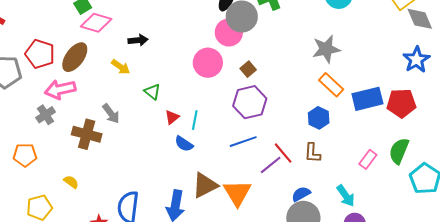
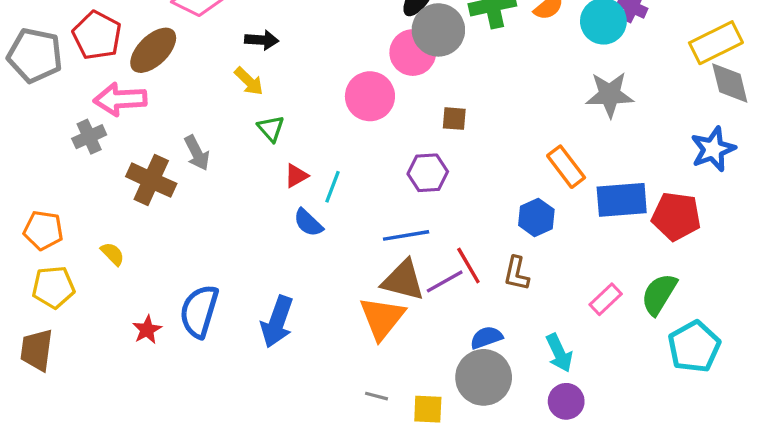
gray star: (326, 49) -> (610, 95), moved
yellow arrow: (121, 67) -> (249, 81), moved
brown square: (248, 69) -> (454, 119), moved, turned 35
purple hexagon: (250, 102) -> (428, 173), size x0.7
orange pentagon: (25, 155) -> (43, 230), moved
brown triangle: (205, 185) -> (403, 280), moved, turned 32

